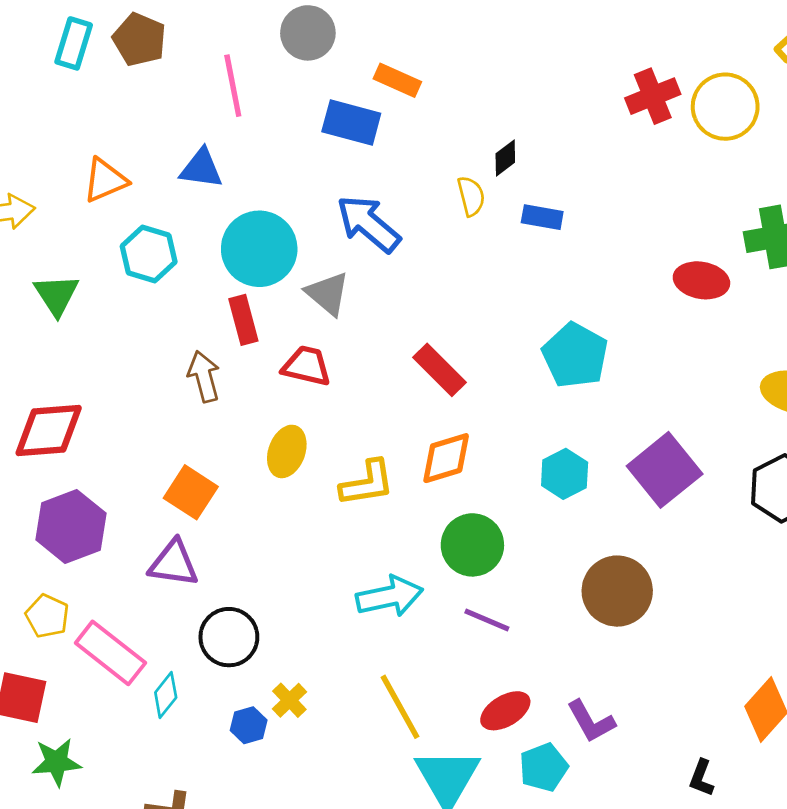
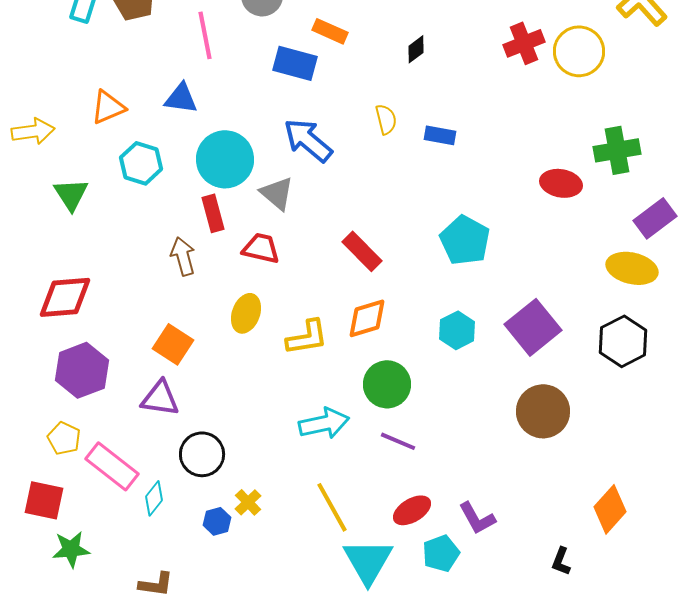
black diamond: (505, 158) -> (416, 49), moved
brown circle: (617, 591) -> (543, 411), moved

